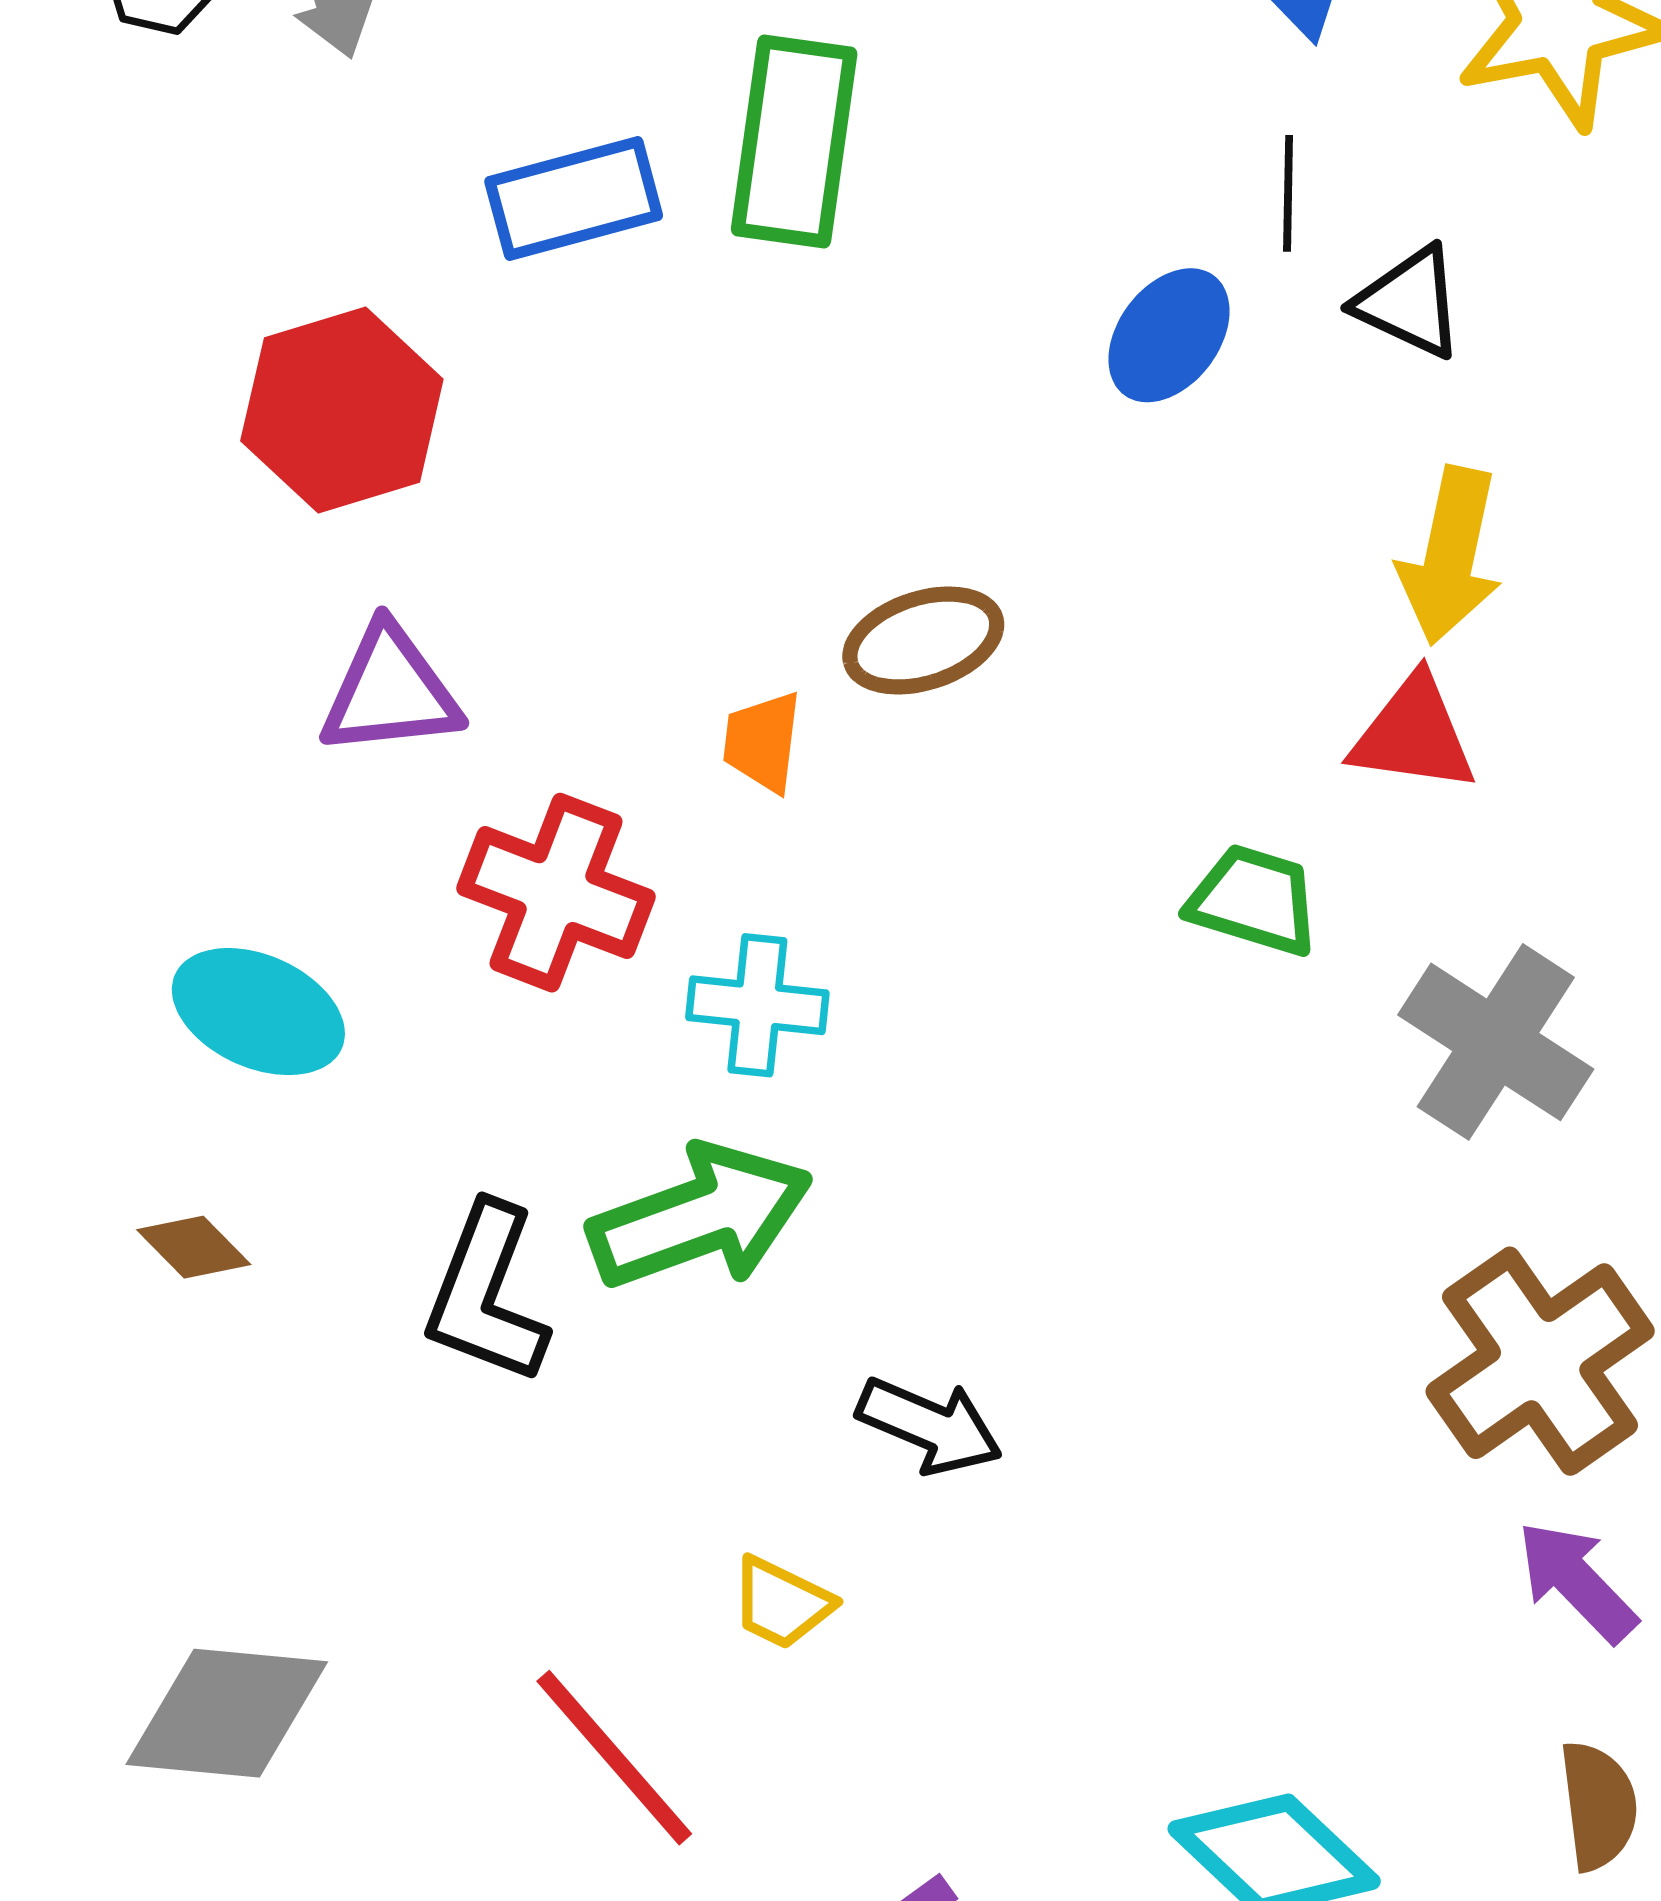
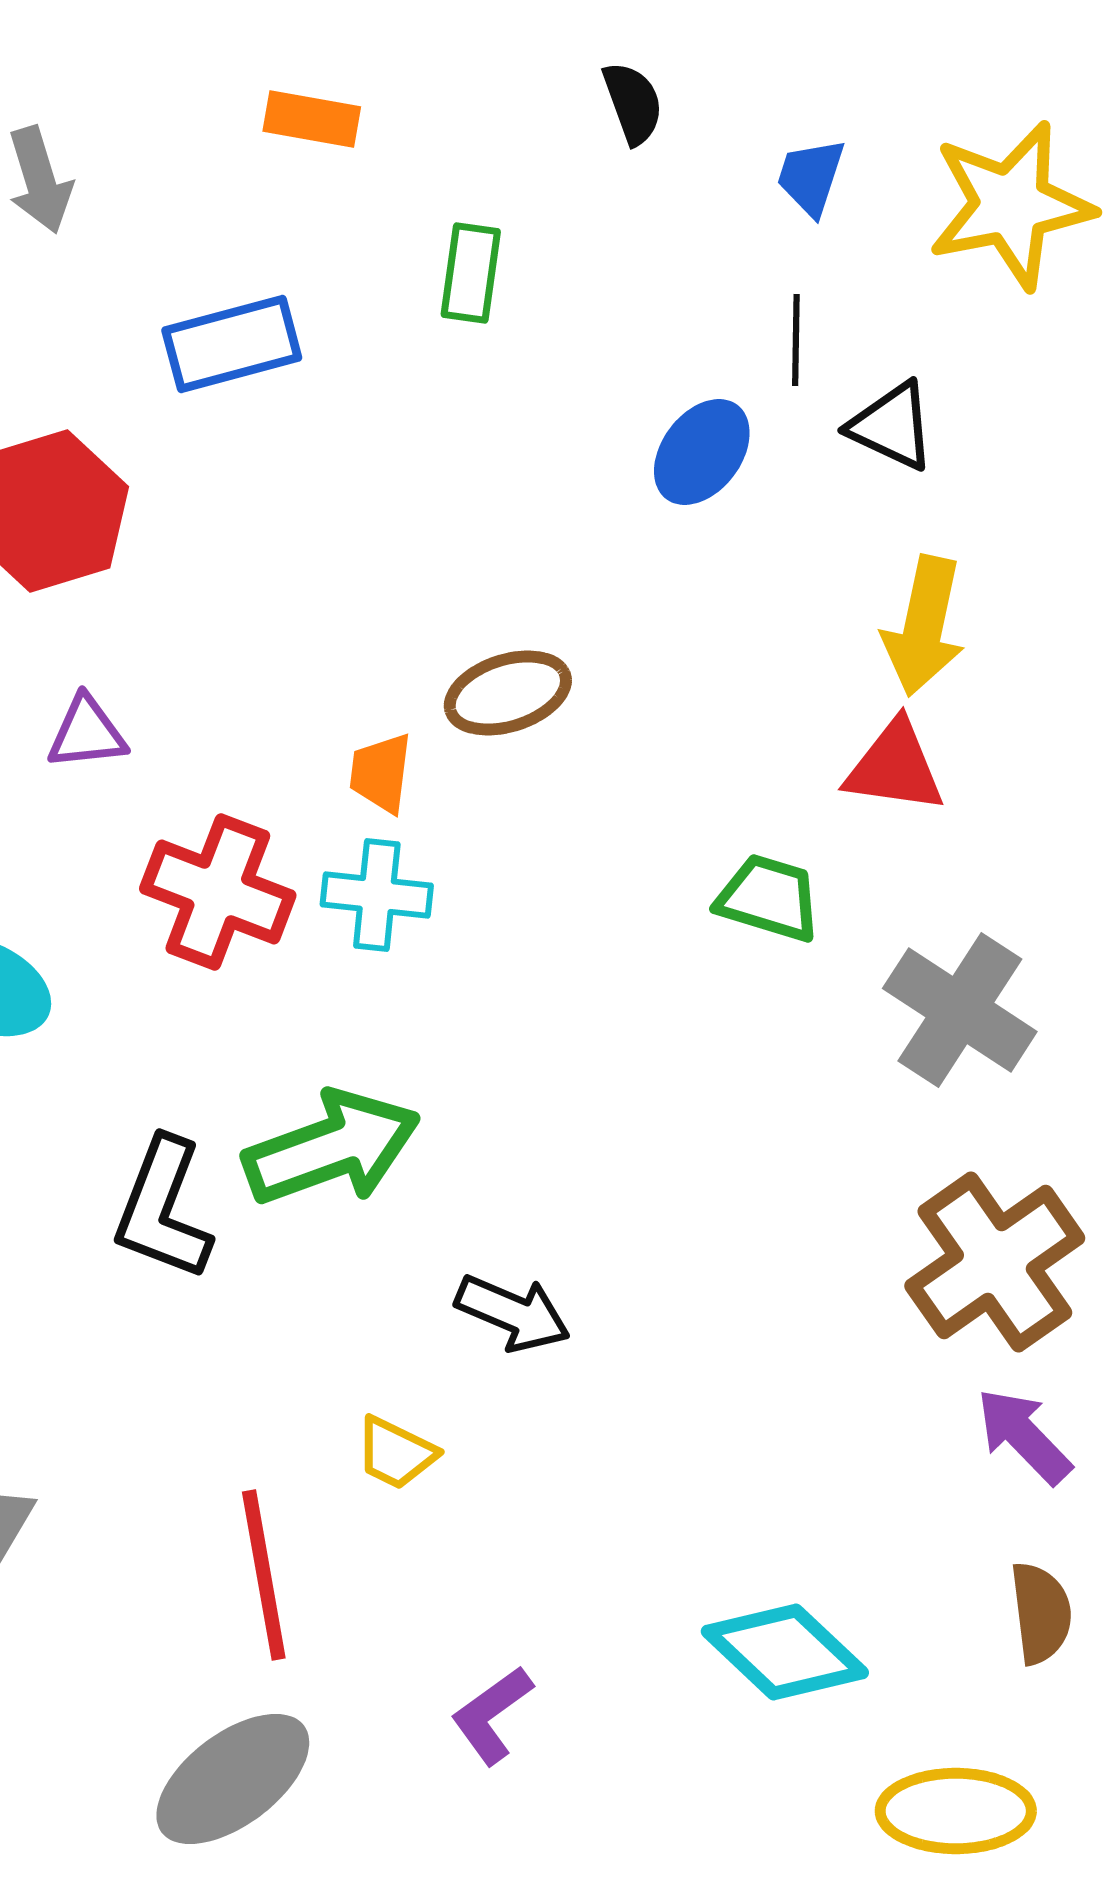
green rectangle: (794, 141) -> (471, 273), moved, size x0.6
purple triangle: (390, 691) -> (87, 733), size x0.7
cyan cross: (757, 1005) -> (377, 895), moved
red line: (614, 1758) -> (264, 1575), turned 31

